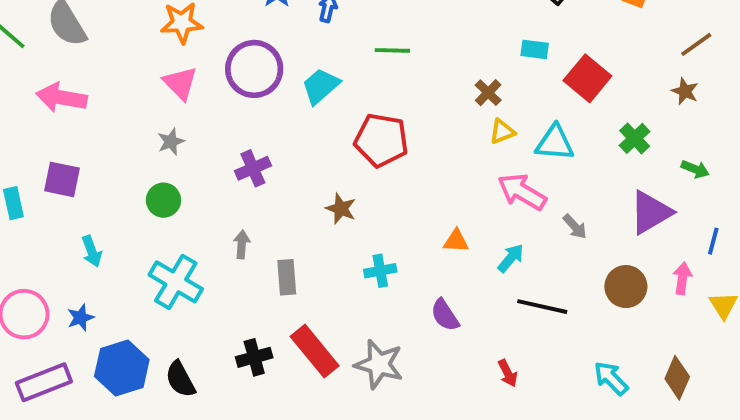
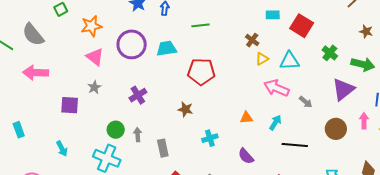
cyan trapezoid: (321, 86) -> (166, 48), turned 40
brown star: (685, 91) -> (366, 31), moved
green arrow: (695, 169) -> (363, 64), size x1.6
purple square: (62, 179) -> (70, 105), moved
green circle: (163, 200) -> (116, 130), moved

